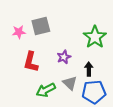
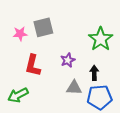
gray triangle: (70, 83) -> (74, 88), turned -42
green arrow: (46, 90) -> (18, 95), moved

